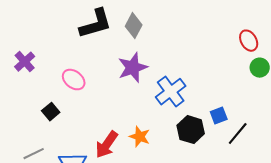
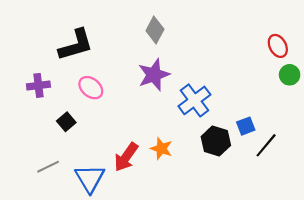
black L-shape: (96, 24) -> (76, 45), moved
purple cross: (25, 62) -> (38, 85), moved, turned 35

